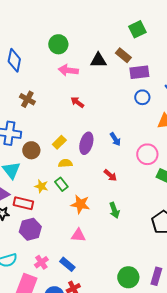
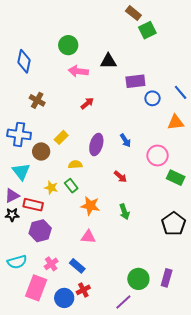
brown rectangle: (123, 55) -> (133, 13), moved
purple rectangle: (139, 72) -> (135, 81), moved
red arrow: (77, 102) -> (87, 103), turned 104
yellow rectangle: (59, 142) -> (61, 137), moved

